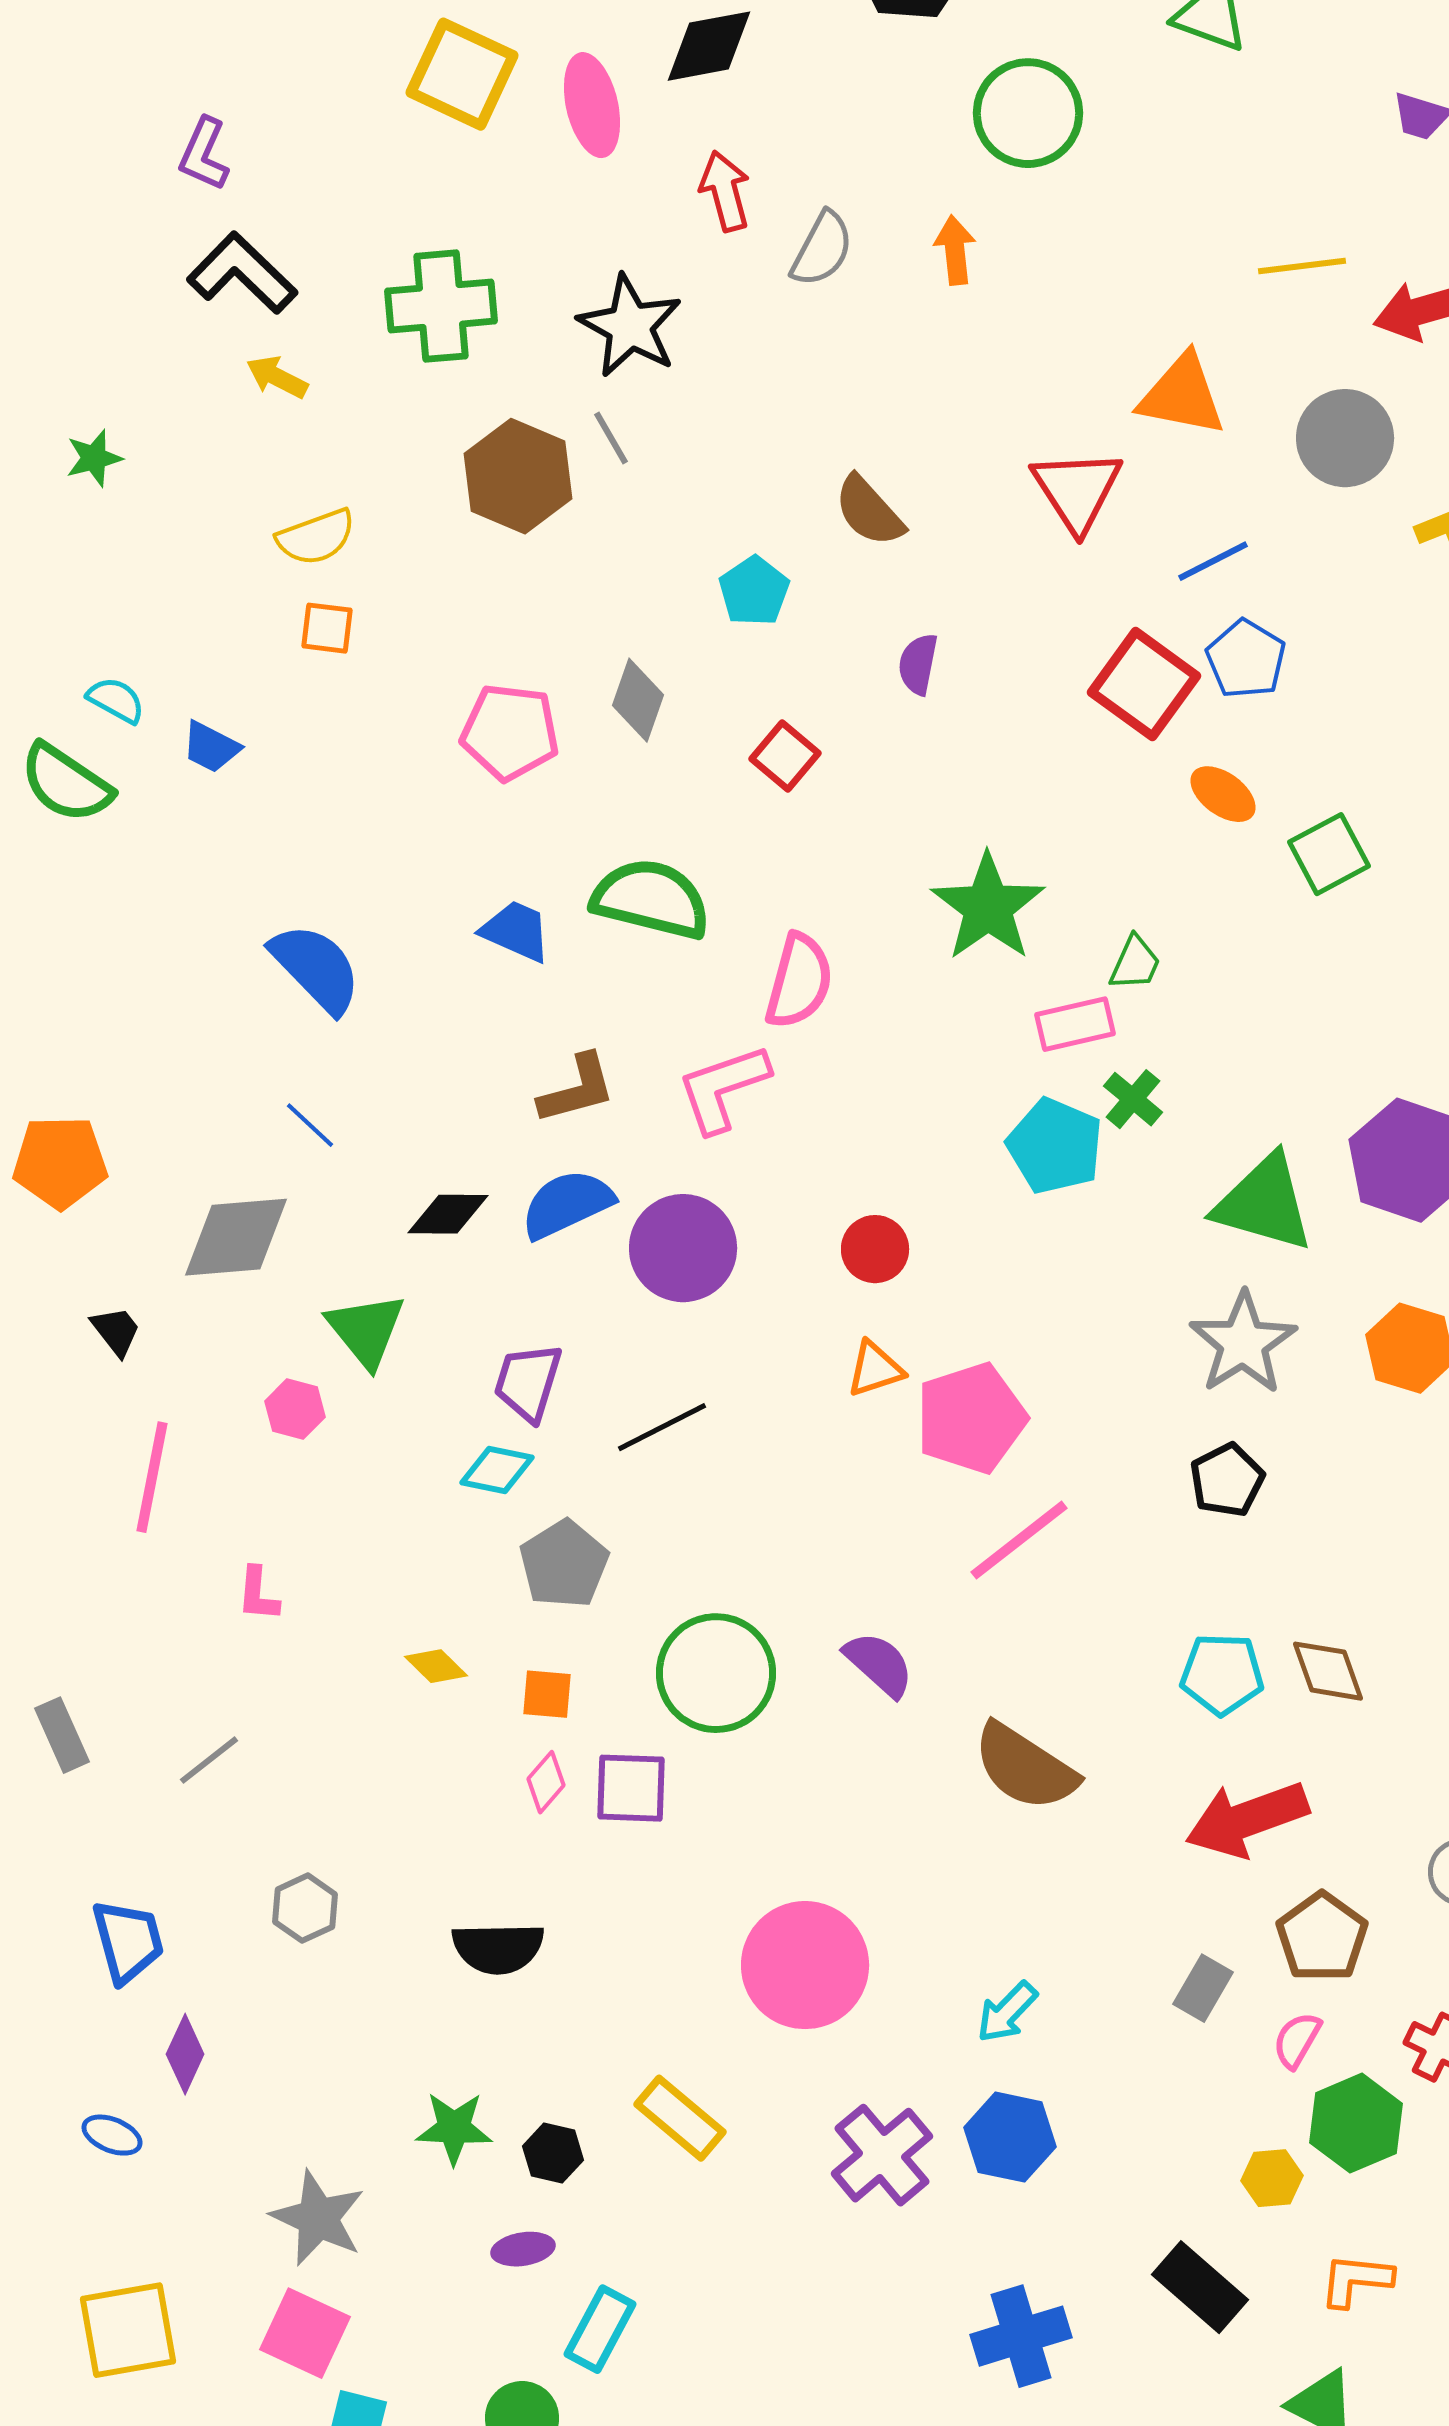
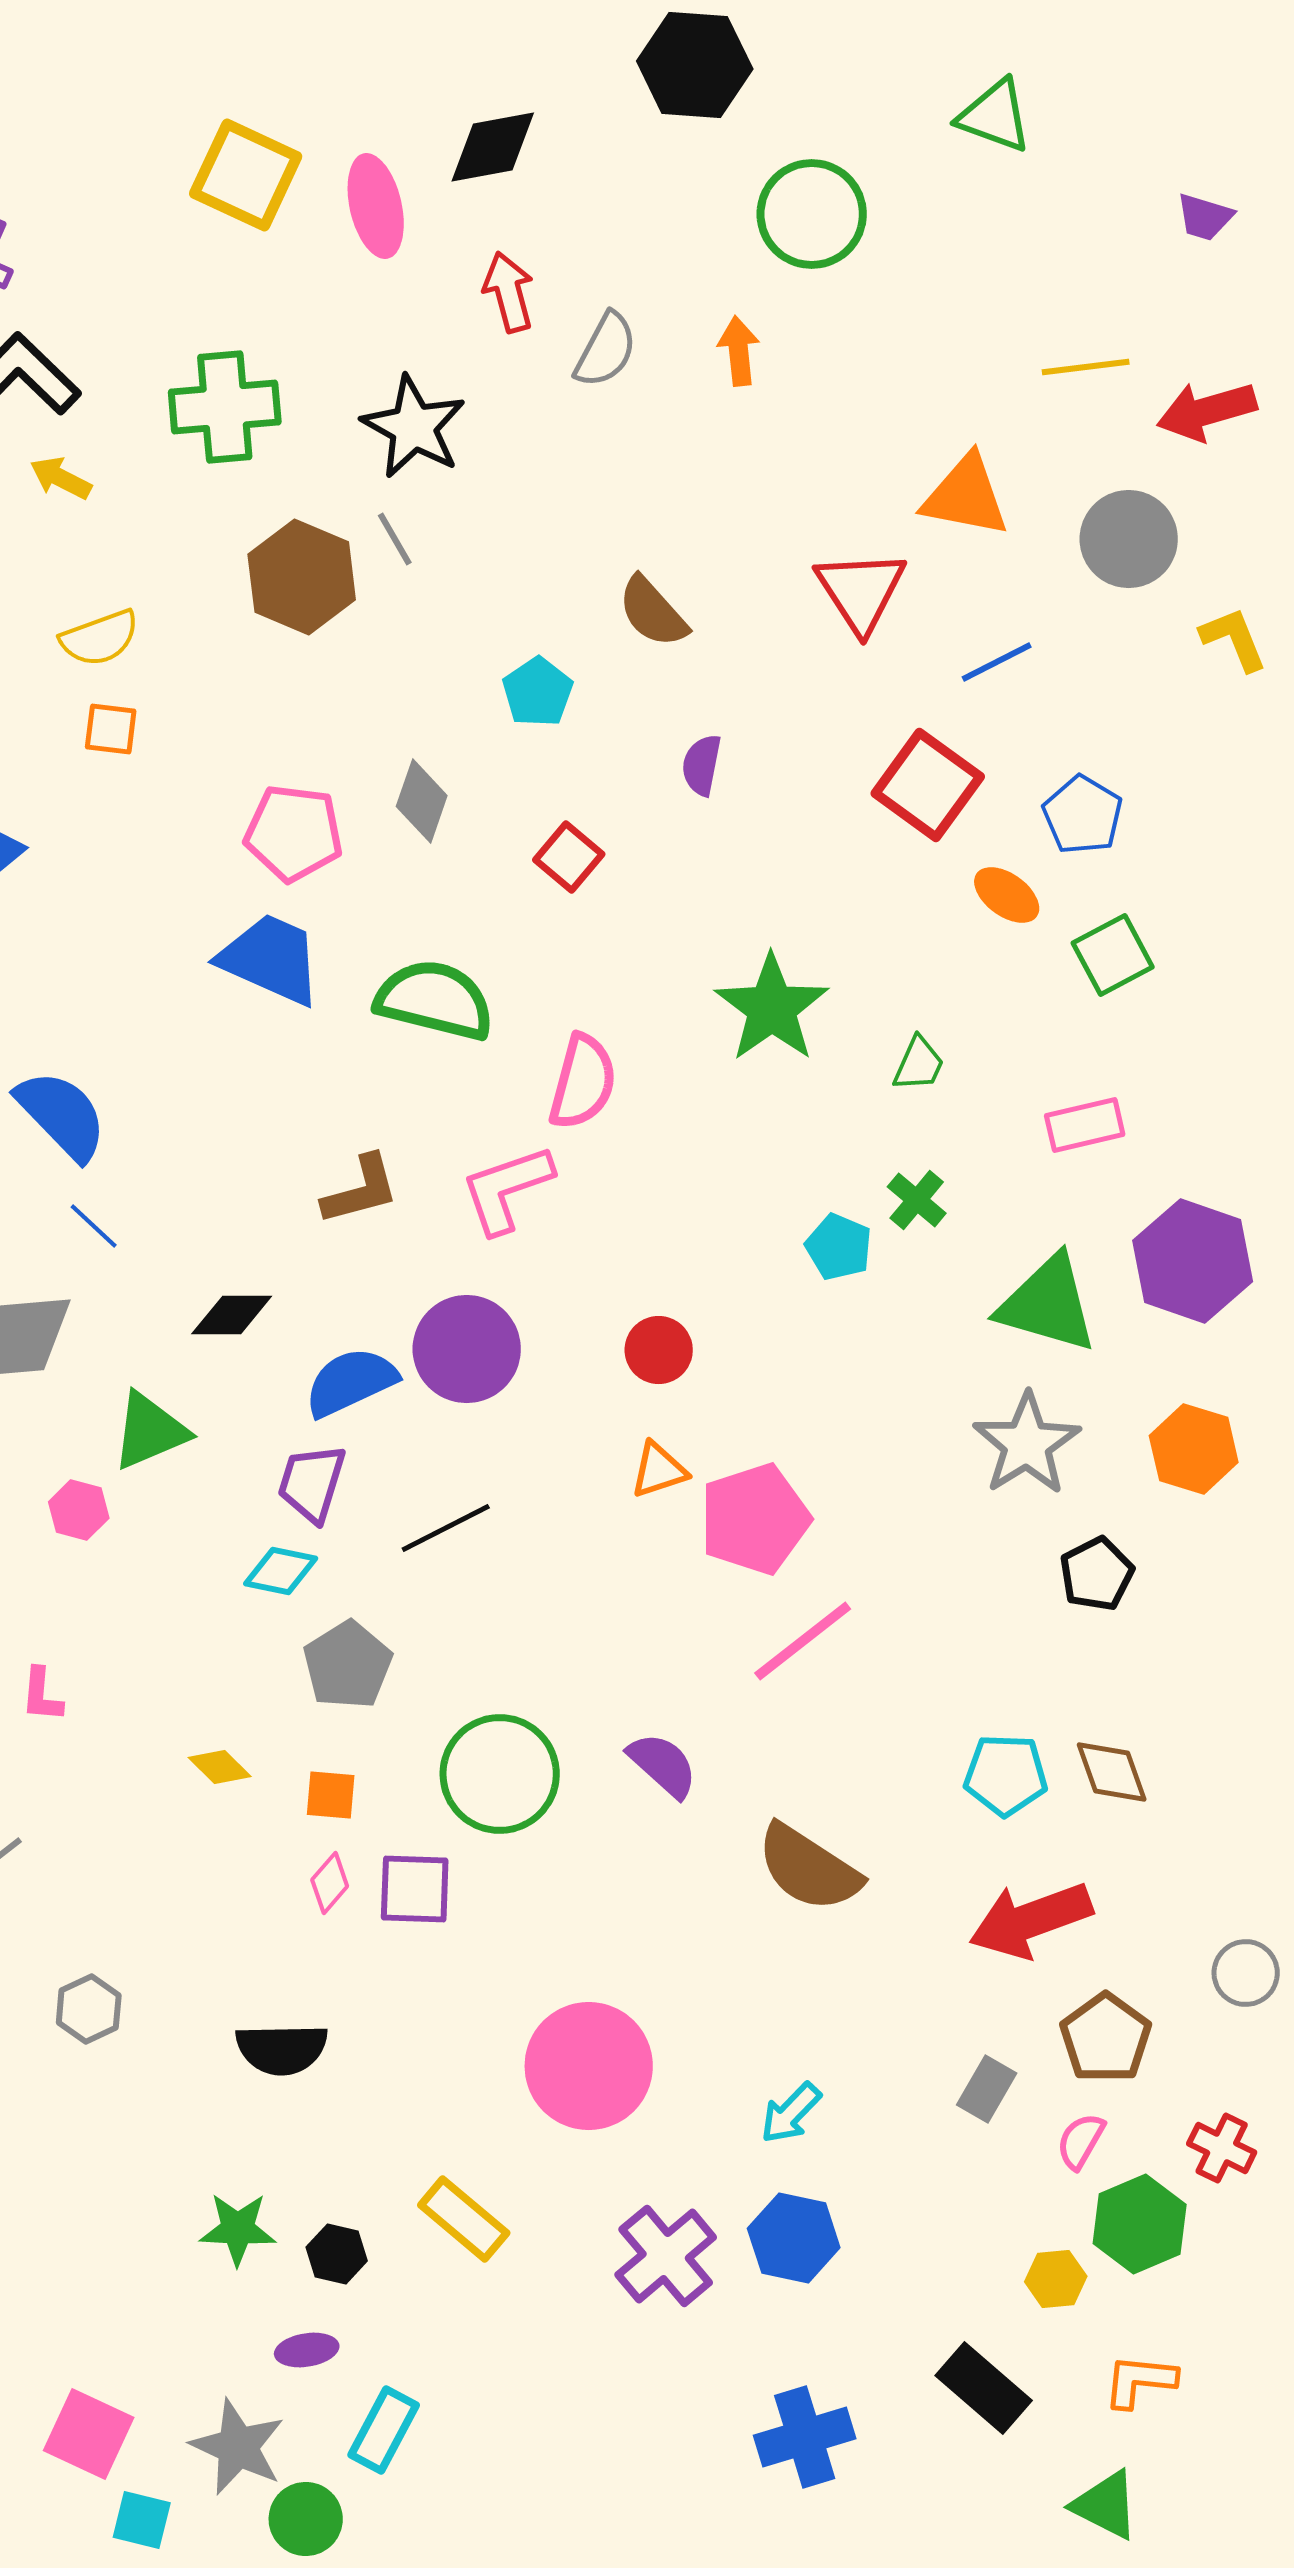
blue pentagon: (1246, 659) -> (1083, 815), moved
blue trapezoid: (516, 931) -> (271, 959), moved, size x1.5
blue semicircle: (316, 968) -> (62, 1115), moved
pink rectangle: (1075, 1024) -> (1085, 1125), moved
cyan pentagon: (1055, 1146) -> (839, 1247), size x0.7
blue semicircle: (567, 1204) -> (351, 1382), moved
green triangle: (366, 1330) -> (150, 1431), turned 46
black pentagon: (1227, 1480) -> (1097, 1574), moved
gray star: (318, 2218) -> (238, 2447), moved

